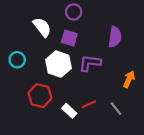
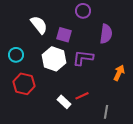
purple circle: (74, 12) -> (83, 11), moved
red hexagon: (40, 96) -> (24, 84), moved
gray line: (116, 109) -> (106, 112), moved, turned 48

